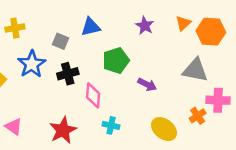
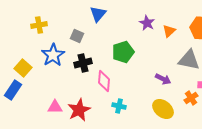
orange triangle: (183, 23) -> (169, 31), moved
blue triangle: (91, 27) -> (98, 14), moved, turned -36
purple arrow: (147, 85) -> (163, 79), moved
pink triangle: (14, 127) -> (55, 107), moved, turned -35

